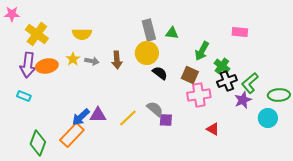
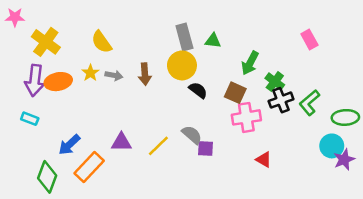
pink rectangle: (240, 32) -> (309, 39), moved, turned 56
yellow semicircle: (82, 34) -> (102, 42), turned 54
purple star: (243, 100) -> (344, 160), moved
blue arrow: (81, 117) -> (69, 145), moved

